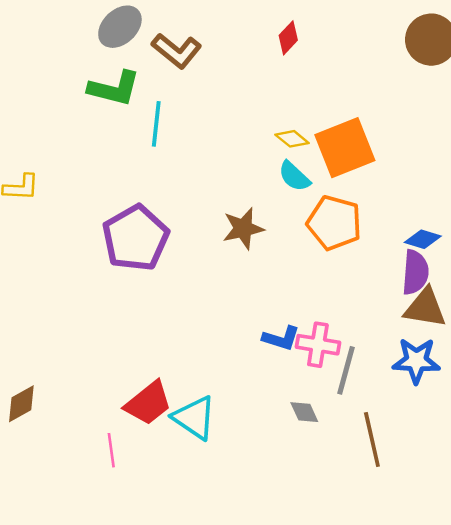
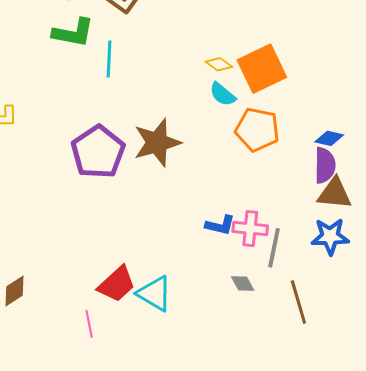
brown star: (243, 229) -> (157, 143), moved, size x1.4

